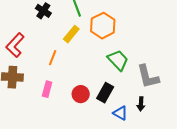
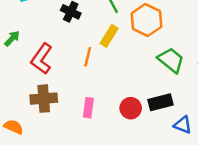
orange line: (53, 58) -> (88, 57), moved
black rectangle: (105, 93) -> (161, 102), turned 54

